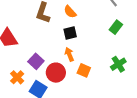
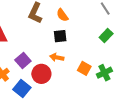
orange arrow: (69, 54) -> (57, 57), turned -64
orange square: (84, 70) -> (84, 68), moved

